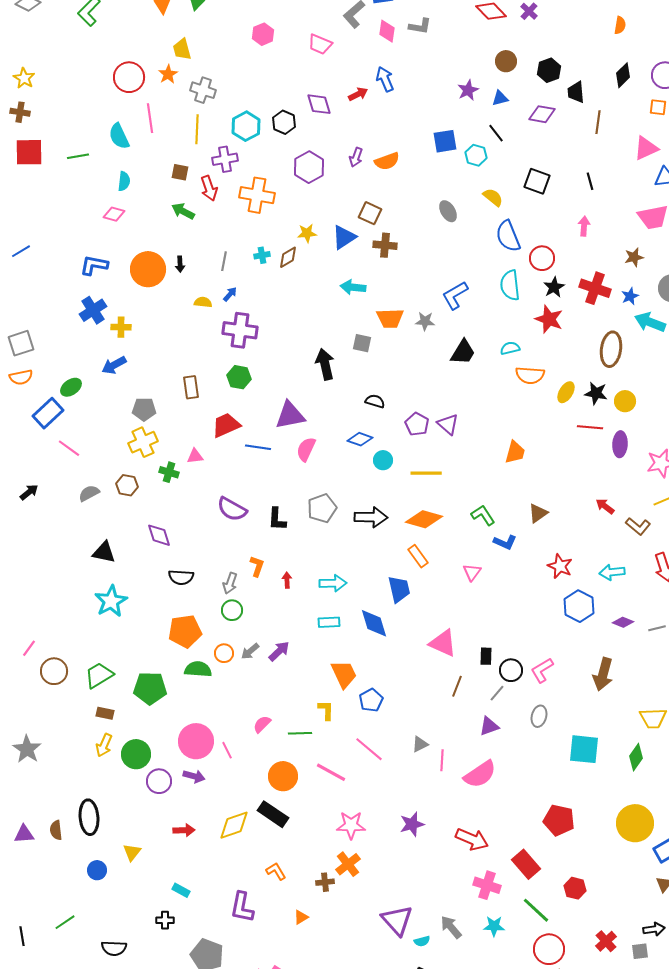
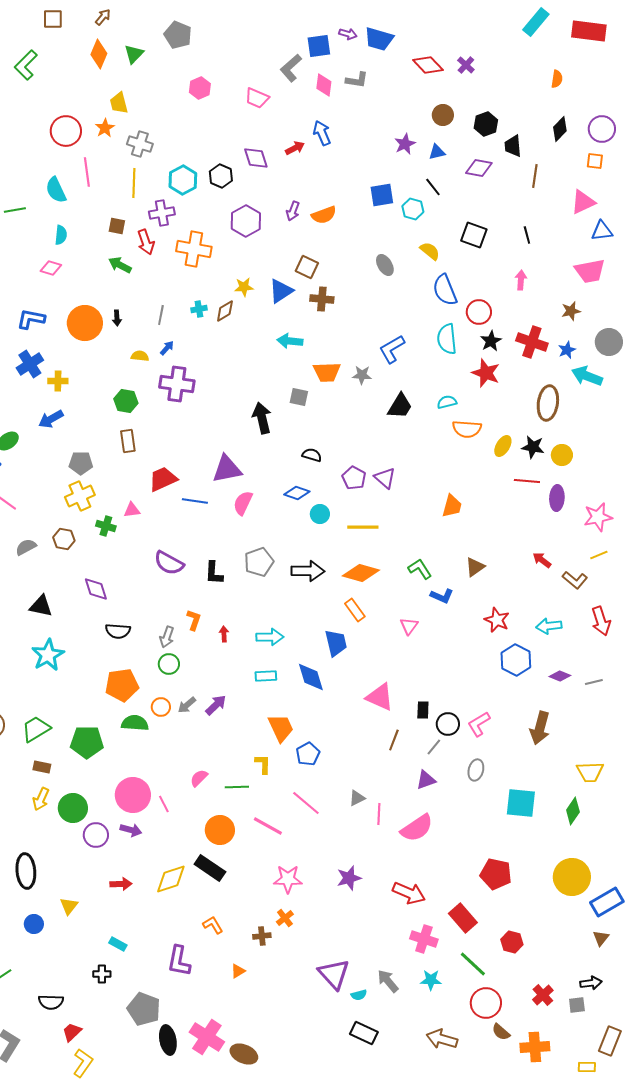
green hexagon: (239, 377) -> (126, 401), moved
orange cross: (348, 864) -> (285, 918), size x0.7

